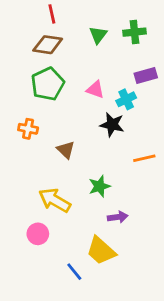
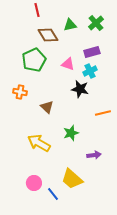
green cross: (135, 32) -> (96, 23), turned -35
green triangle: (98, 35) -> (70, 25), turned 40
brown diamond: (48, 45) -> (48, 35), moved, turned 50
purple rectangle: (146, 76) -> (92, 52), moved
purple arrow: (118, 217) -> (94, 155), moved
pink circle: (38, 234) -> (34, 183), moved

